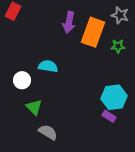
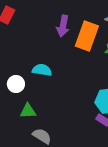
green triangle: (34, 107) -> (28, 111), turned -48

